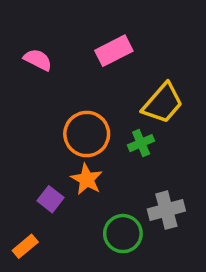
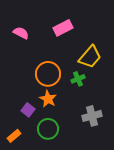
green circle: (123, 234) -> (48, 129), moved

